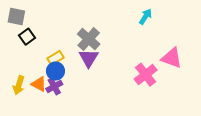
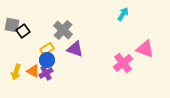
gray square: (16, 17) -> (12, 25), moved
gray cross: (89, 39) -> (63, 30), moved
purple triangle: (89, 58) -> (75, 49), turned -42

